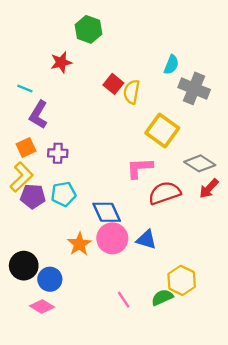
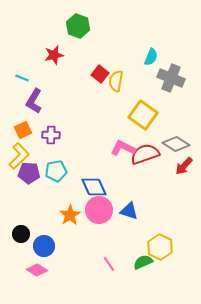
pink L-shape: (140, 168) -> (123, 148), turned 30
red semicircle: (165, 193) -> (145, 154), moved
black circle: (24, 266) -> (21, 234), size x0.7

